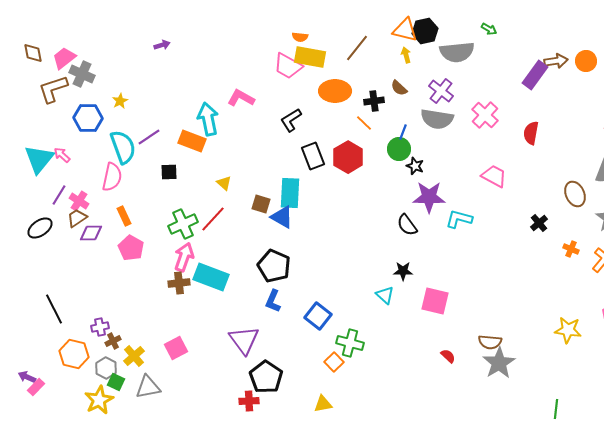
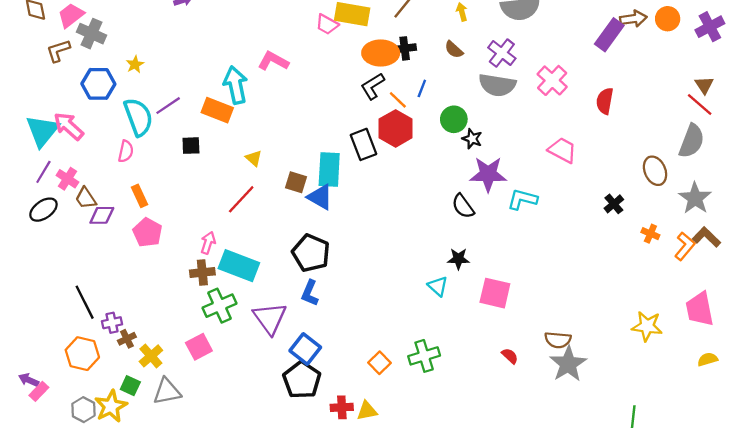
pink trapezoid: (288, 66) -> (327, 24), size x0.7
brown L-shape: (53, 89) -> (58, 51), size x0.7
black cross: (374, 101) -> (405, 48), moved
black L-shape: (291, 120) -> (373, 86), moved
orange line: (364, 123) -> (398, 100), moved
blue line: (403, 132) -> (422, 88), moved
pink arrow: (62, 155) -> (69, 126), size x1.6
black rectangle: (313, 156) -> (364, 144), moved
pink semicircle: (112, 177) -> (126, 151), size x0.7
purple line: (59, 195) -> (43, 172), moved
pink cross: (79, 201) -> (67, 179), moved
brown trapezoid: (77, 218) -> (86, 198), turned -90
green cross: (183, 224) -> (219, 306), moved
pink arrow: (184, 257) -> (208, 243), size x0.7
black line: (54, 309) -> (85, 302), moved
blue square: (318, 316) -> (305, 349), moved
purple triangle: (244, 340) -> (270, 318), moved
green cross: (350, 343) -> (424, 356), moved, turned -32
gray hexagon: (106, 368) -> (83, 410), moved
red cross: (249, 401) -> (342, 407), moved

